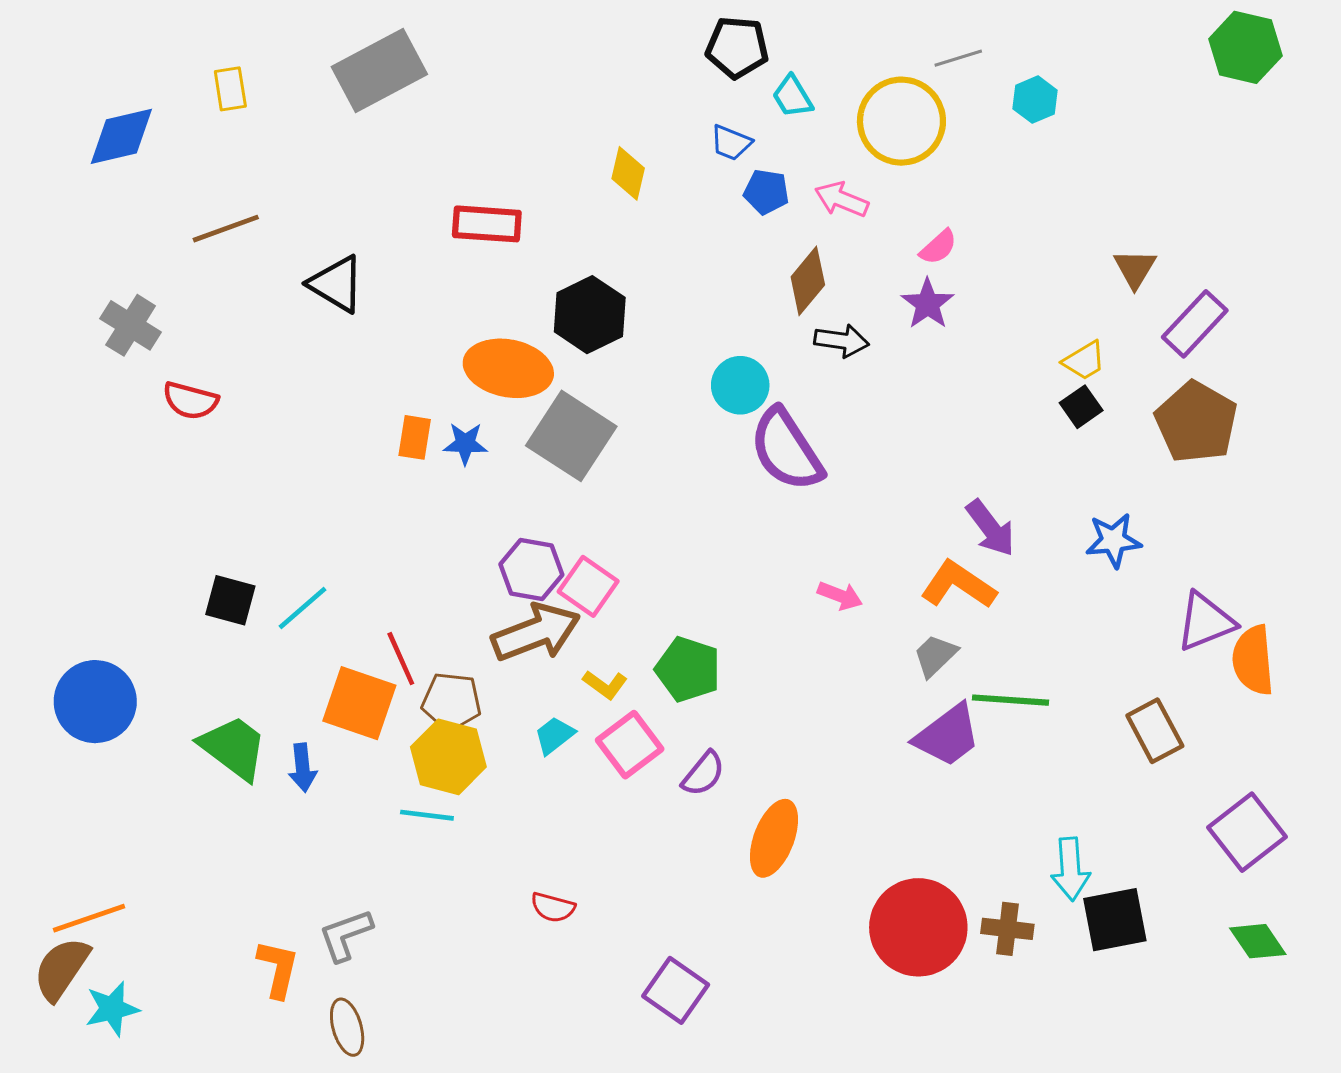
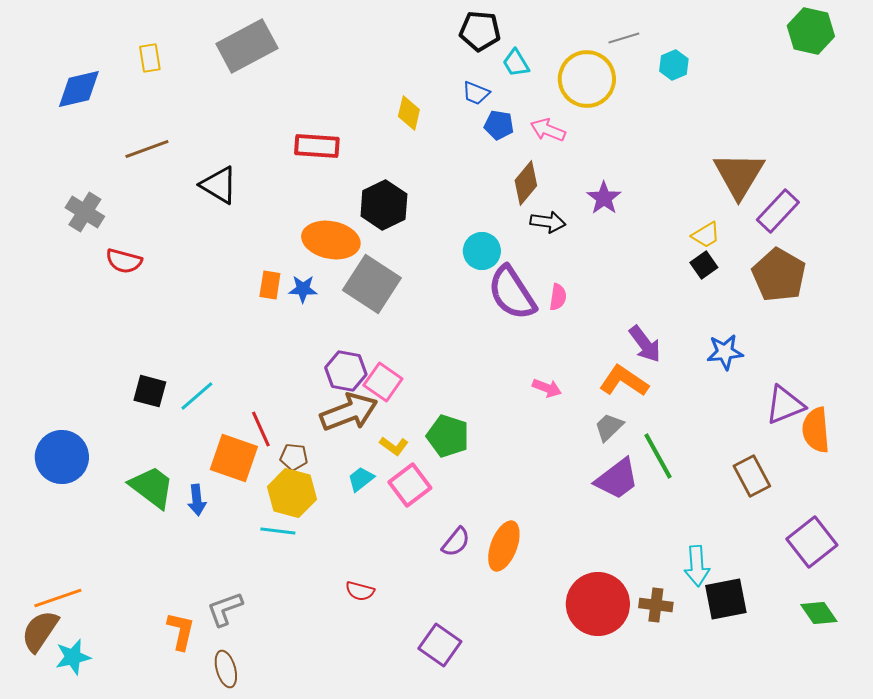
pink semicircle: (938, 247) -> (558, 297), moved, turned -40
brown triangle: (1135, 269) -> (739, 175), size x1.8
green line: (1010, 700) -> (658, 456), turned 57
brown pentagon: (451, 702) -> (294, 457), size x0.7
purple semicircle: (703, 774) -> (456, 542), moved

